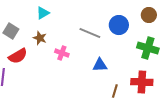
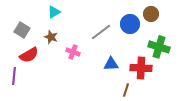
brown circle: (149, 15) -> (151, 14), moved
gray line: (90, 33) -> (101, 32), turned -60
red cross: (142, 82) -> (141, 68), moved

